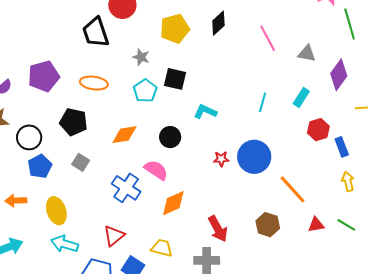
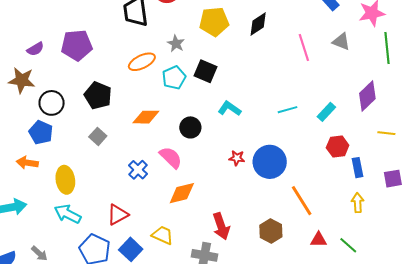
gray triangle: (307, 53) -> (341, 42), moved
orange ellipse: (94, 83) -> (142, 62), moved, turned -44
cyan line: (263, 102) -> (287, 110), turned 48
blue pentagon: (40, 166) -> (41, 132), moved, turned -30
blue cross: (126, 188) -> (138, 170), size x0.7

